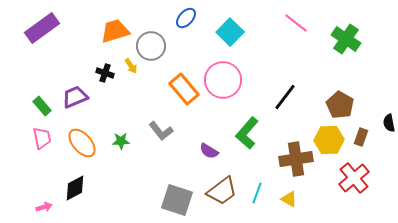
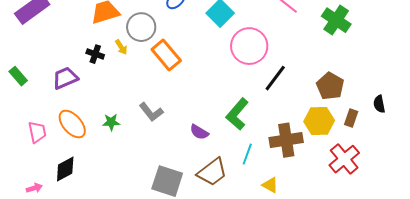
pink circle: (223, 80) -> (249, 46), moved
orange rectangle: (184, 89) -> (166, 55), moved
green rectangle: (42, 106) -> (18, 76), moved
pink trapezoid: (42, 138) -> (37, 132), moved
cyan line: (257, 193) -> (247, 154), moved
yellow triangle: (289, 199) -> (270, 185), moved

